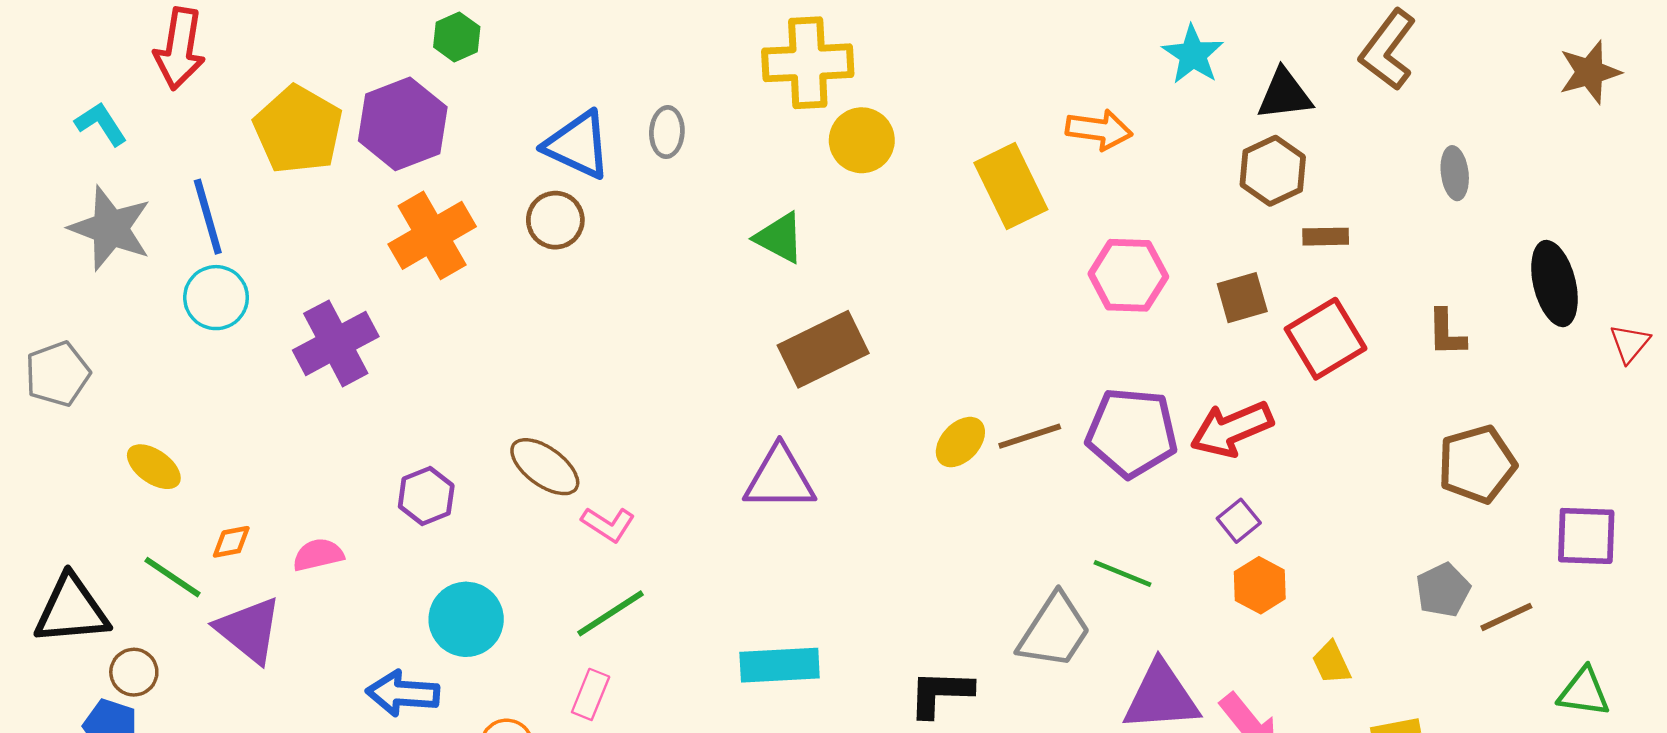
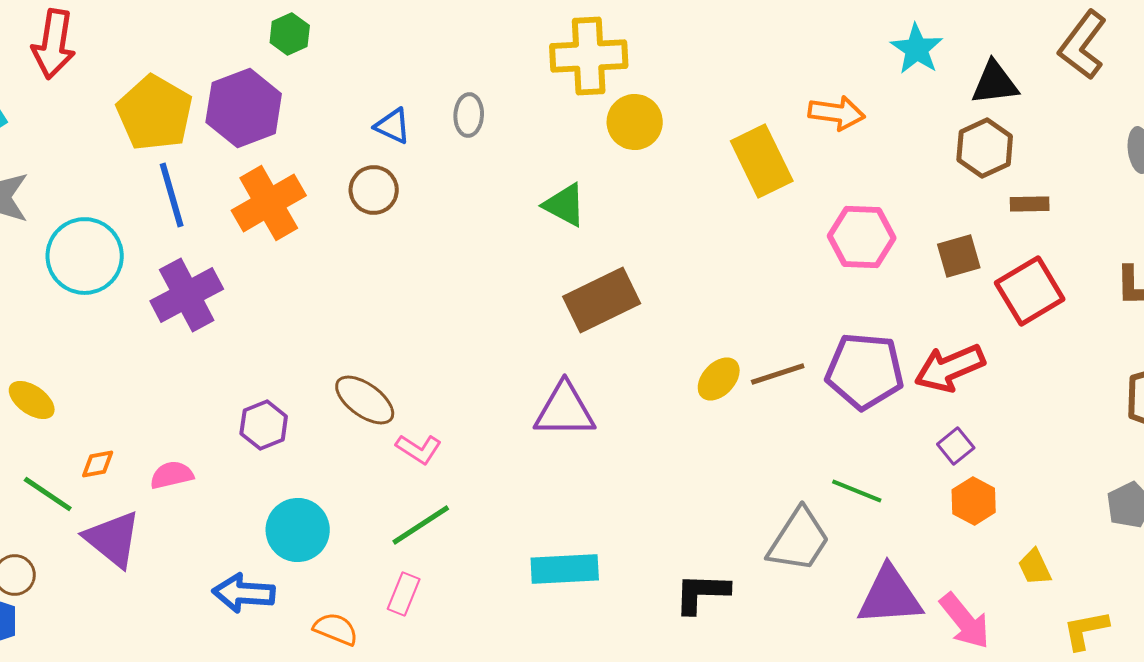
blue triangle: (578, 145) -> (393, 126), size x0.6
blue line: (208, 217) -> (172, 195), moved
cyan circle: (216, 298) -> (85, 256), size x1.4

